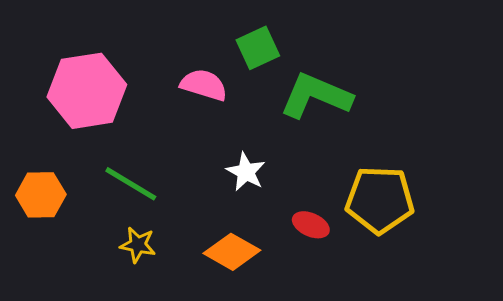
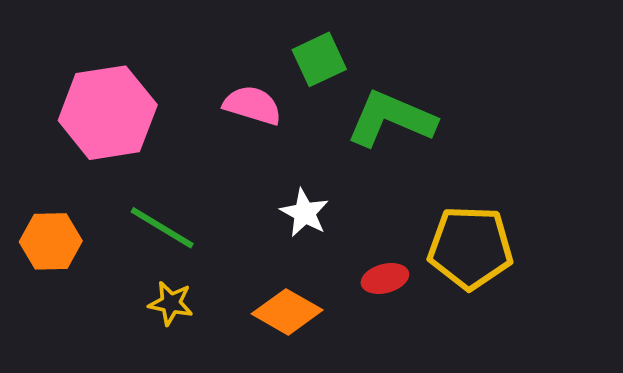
red ellipse: (311, 225) -> (385, 278), turned -39

